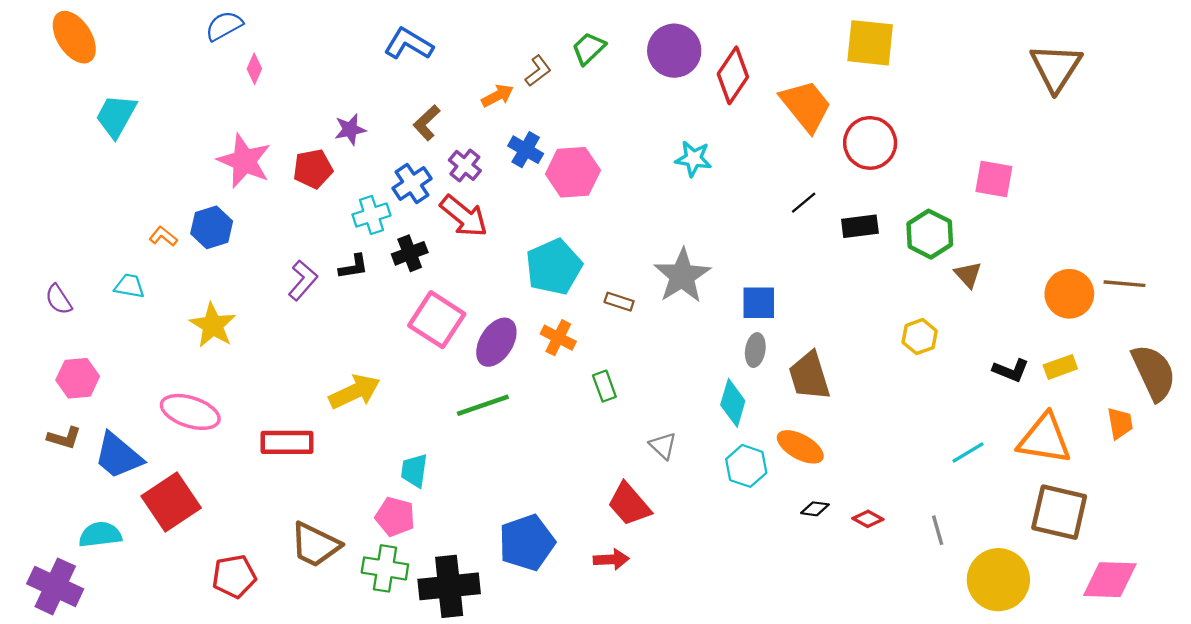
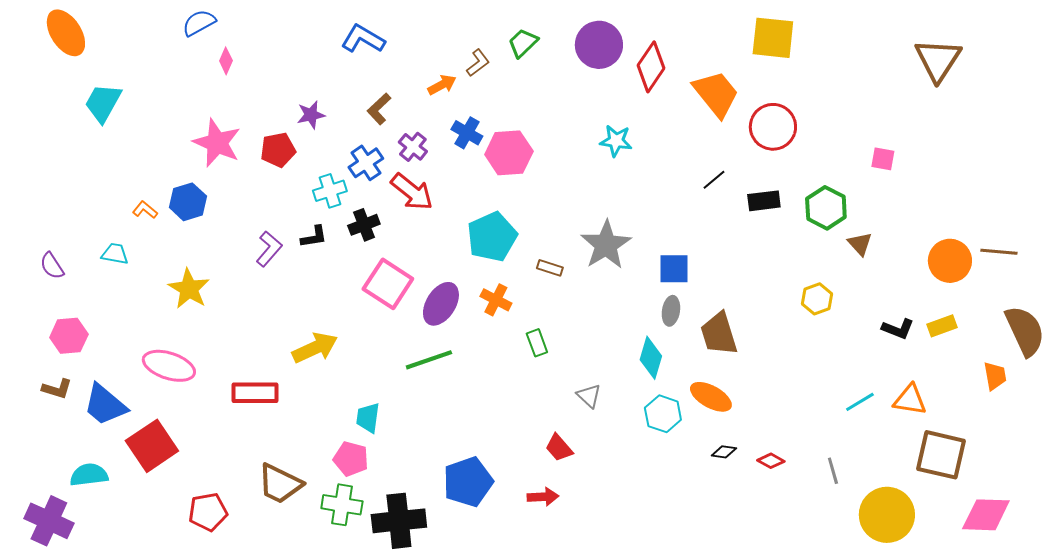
pink square: (994, 179) -> (883, 159), size x0.7
orange triangle: (1045, 439) -> (910, 400), moved, size x0.7
red trapezoid: (629, 504) -> (559, 448), size x0.7

